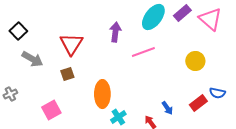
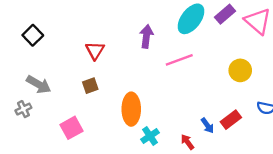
red triangle: (71, 44) -> (95, 50), size x0.7
gray arrow: (32, 59) -> (39, 84), moved
red rectangle: (198, 103) -> (231, 120), moved

